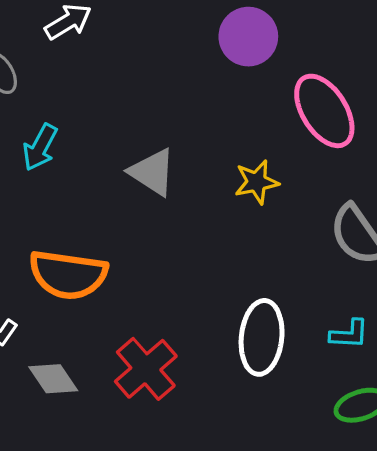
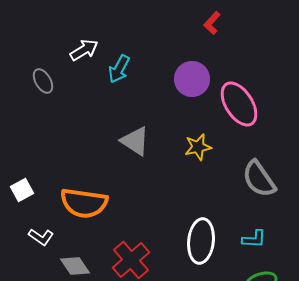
purple circle: (248, 37) -> (192, 79), moved
cyan arrow: (40, 147) -> (119, 69), moved

